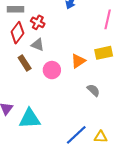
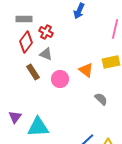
orange triangle: (78, 61) -> (86, 70), turned -49

